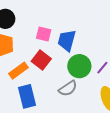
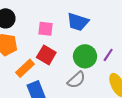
blue trapezoid: (67, 40) -> (78, 22), moved, turned -80

